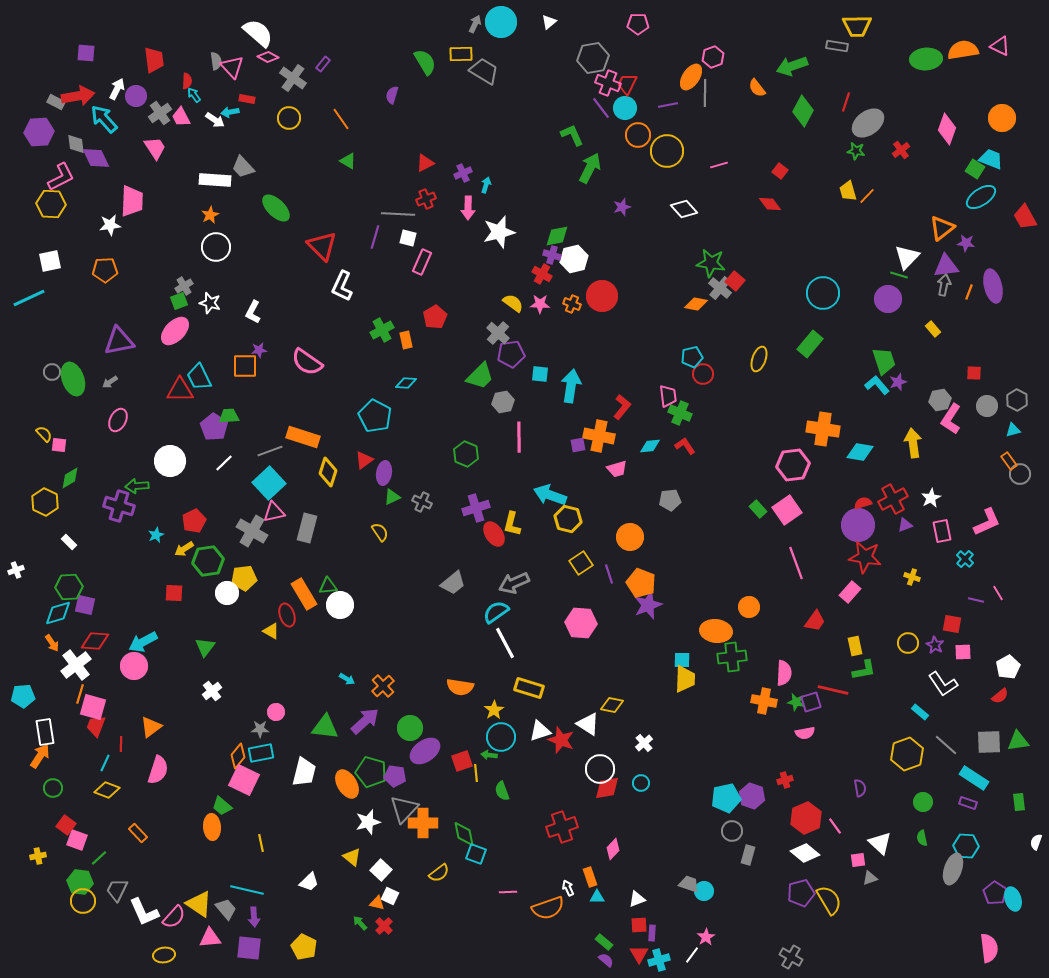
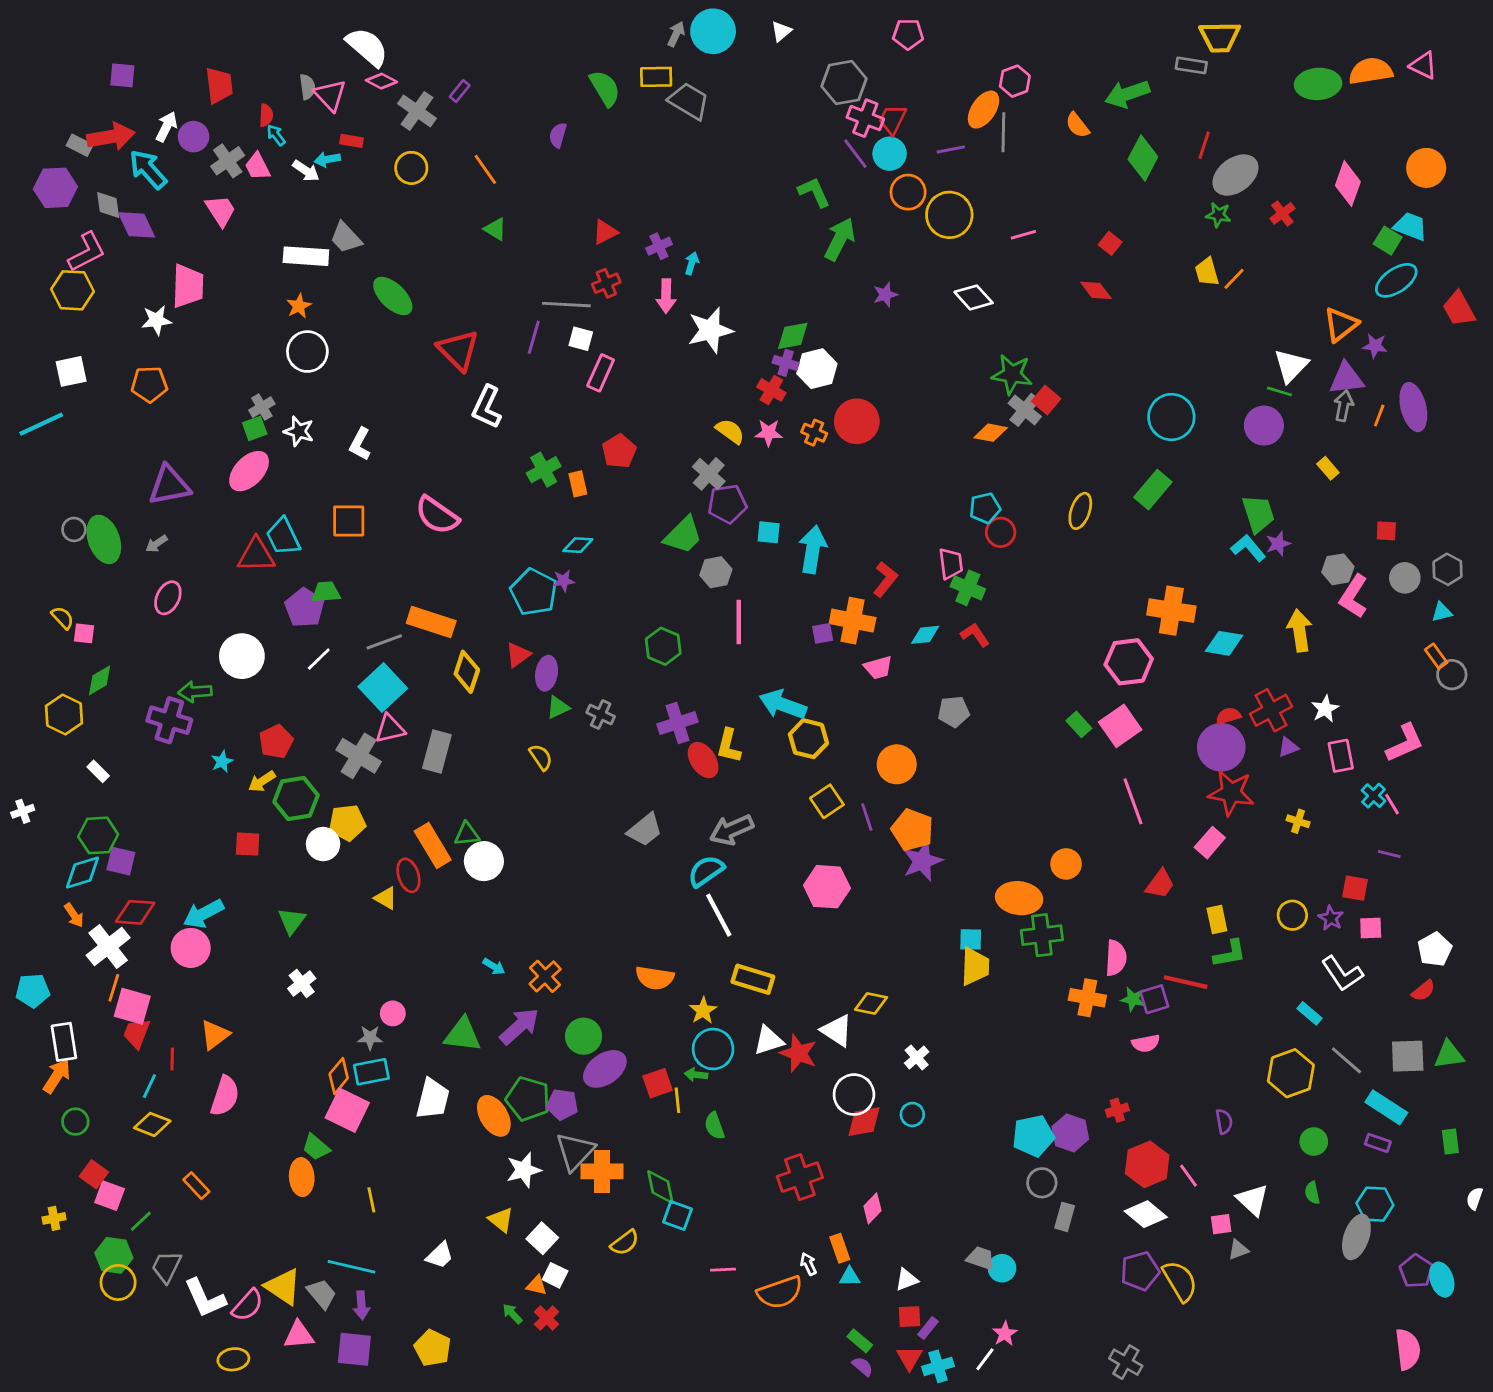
purple star: (259, 350) -> (564, 581), moved
pink line: (998, 593) -> (1392, 804), moved
purple rectangle: (652, 933) -> (928, 1328), turned 35

